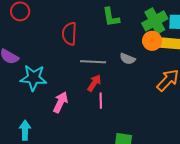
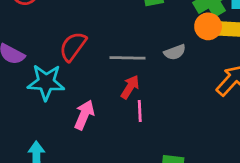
red semicircle: (69, 34) -> (73, 46), moved, turned 35
gray semicircle: (127, 59) -> (175, 52), turned -42

